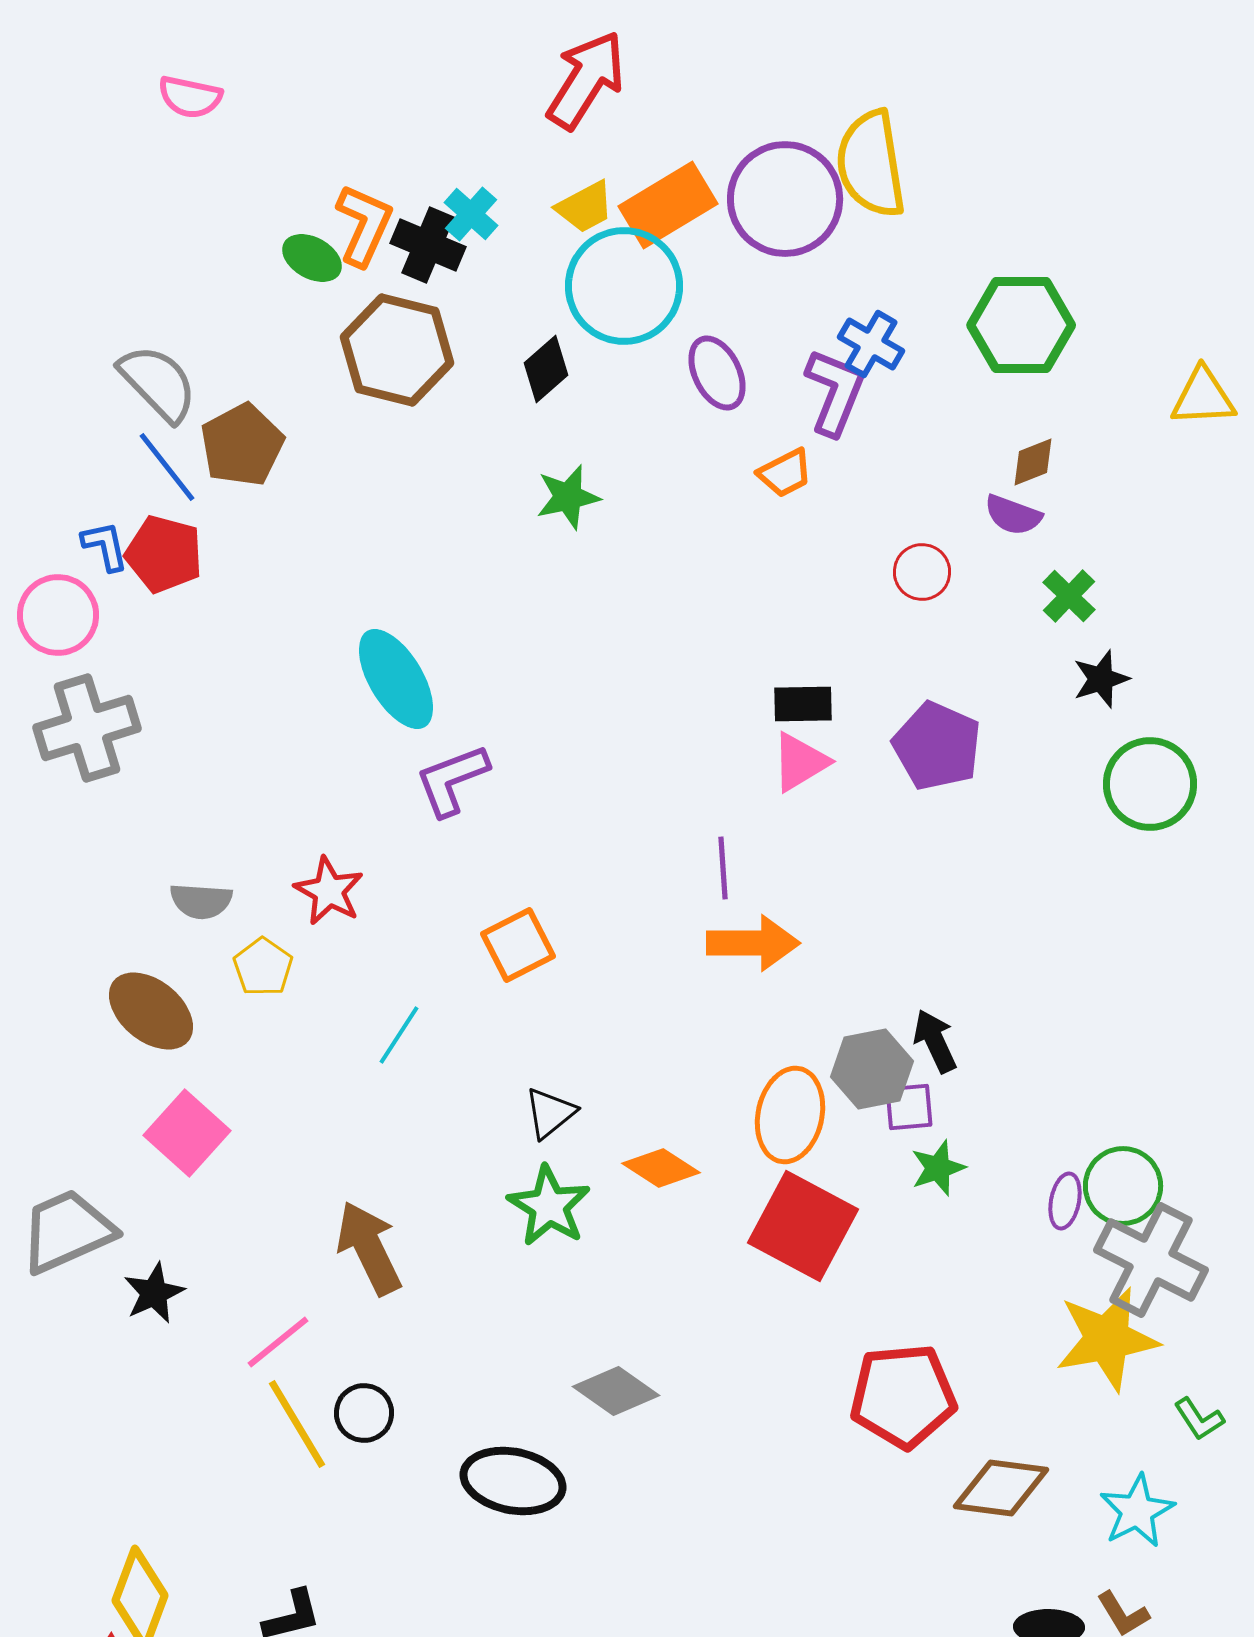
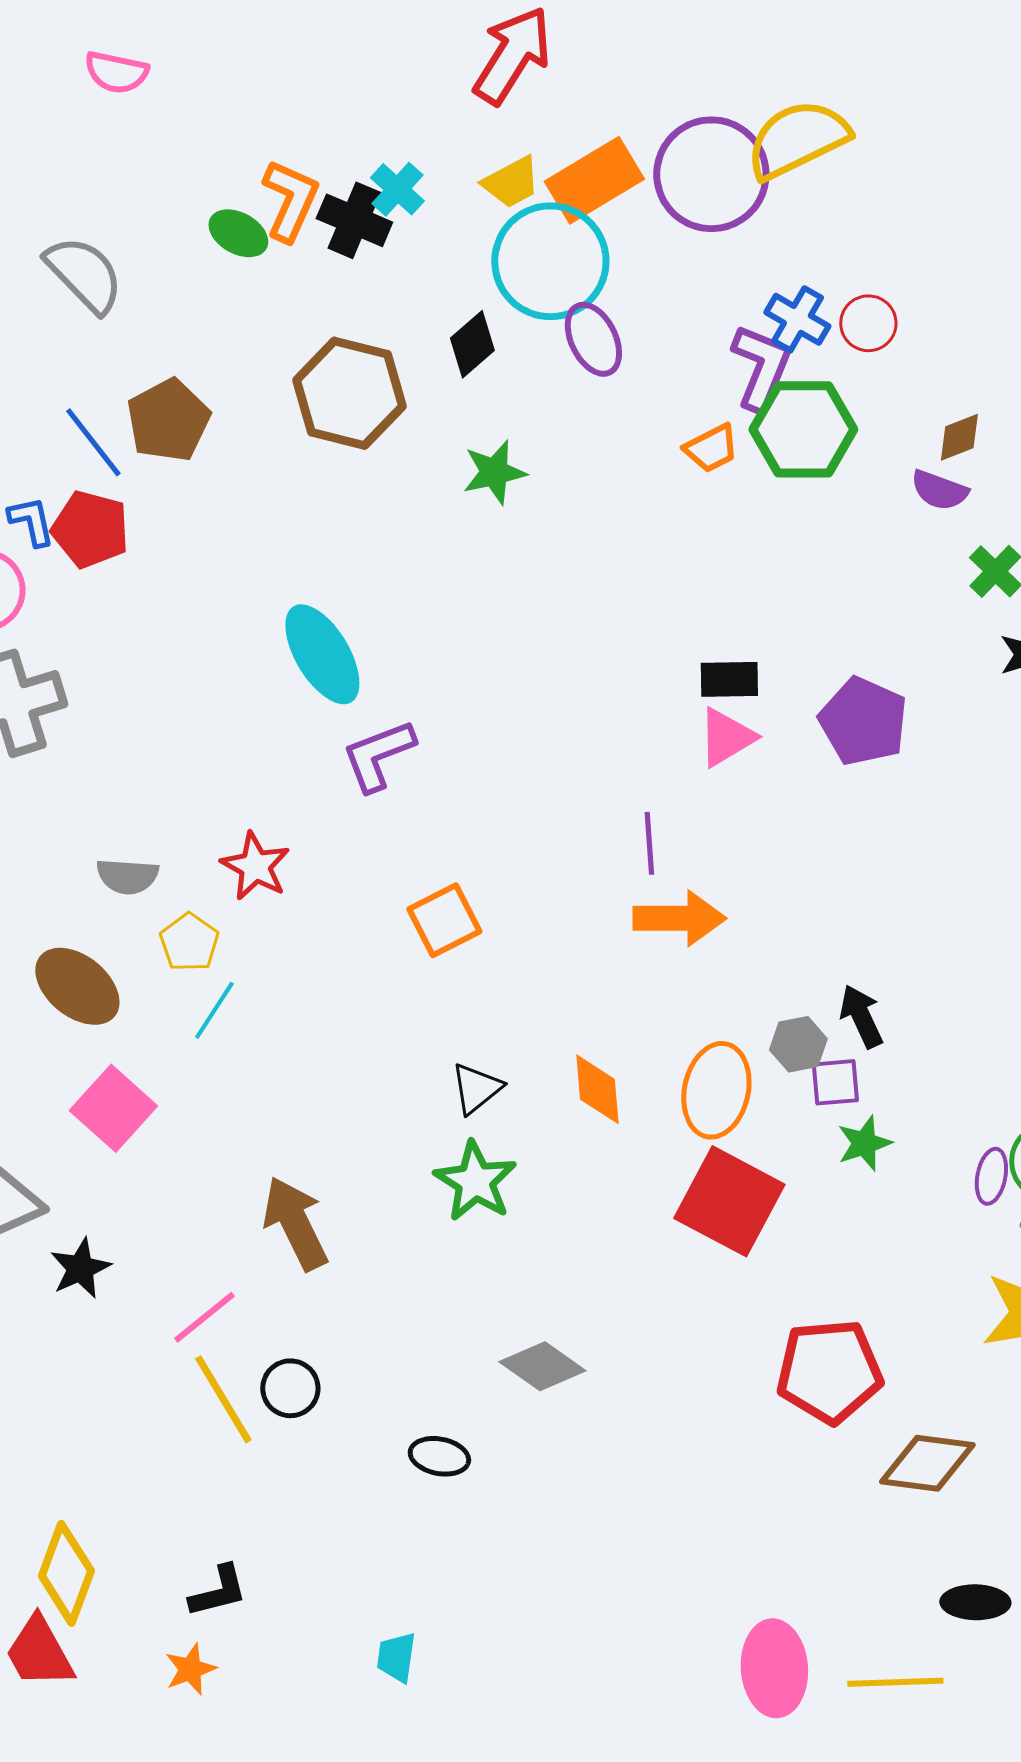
yellow semicircle: (871, 164) -> (797, 139), turned 73
green hexagon: (1021, 325) -> (803, 429), moved
brown hexagon: (397, 350) -> (349, 393), moved
purple ellipse: (717, 373) -> (593, 339), moved
gray semicircle: (158, 383) -> (84, 274), moved
red circle: (922, 572) -> (868, 323), moved
cyan line: (399, 1035) -> (214, 1010), moved
gray hexagon: (872, 1069) -> (798, 1044), size x0.7
orange diamond: (661, 1168) -> (597, 1089), moved, turned 52
black ellipse: (513, 1481) -> (439, 1456), size x0.6

